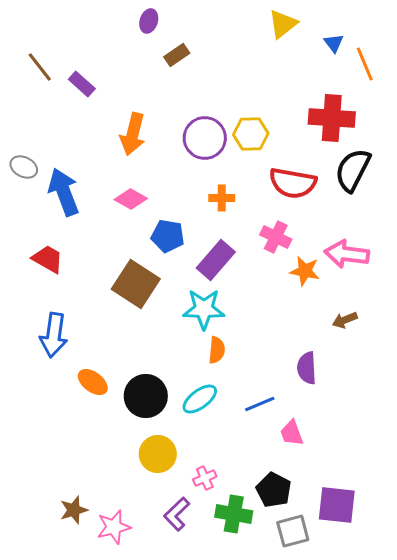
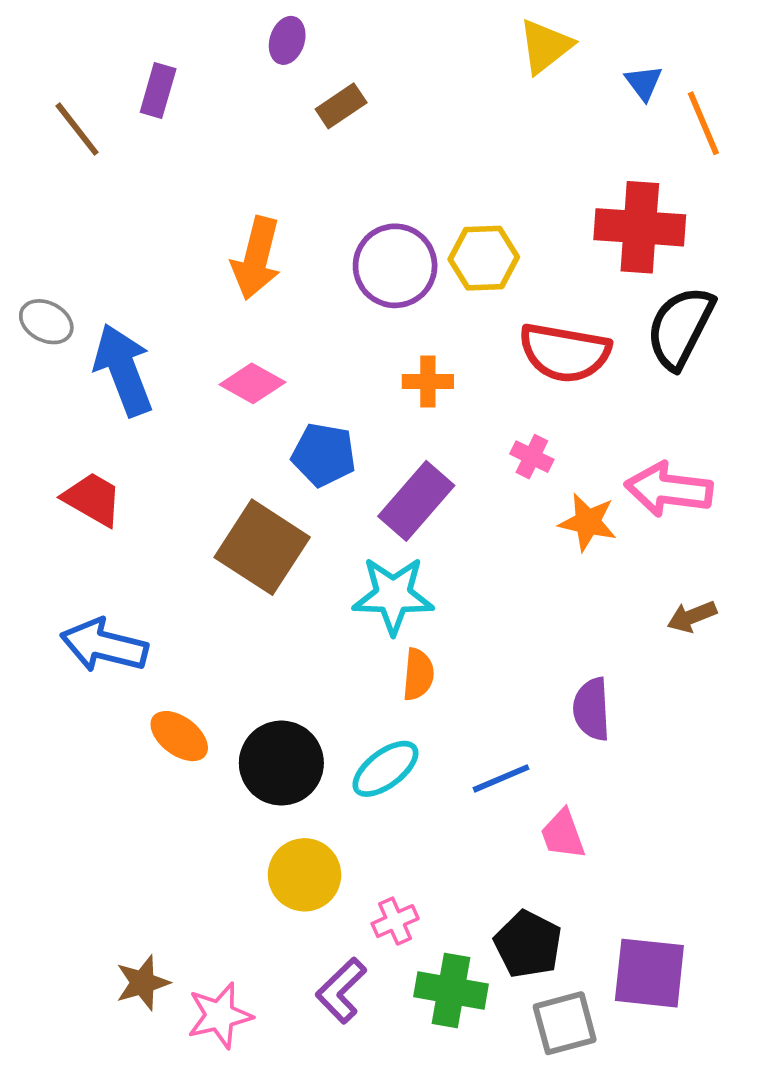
purple rectangle: (82, 84) -> (158, 90), moved, turned 64
pink cross: (276, 237) -> (532, 457), size x0.7
brown arrow: (345, 320) -> (692, 617), moved
blue arrow: (54, 335) -> (104, 645), turned 96

